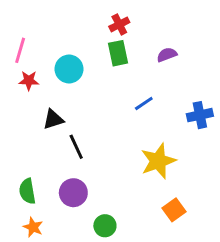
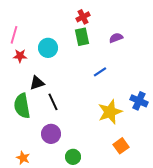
blue cross: (200, 115) -> (139, 101), moved, turned 36
green semicircle: (27, 191) -> (22, 106), moved, size x1.4

